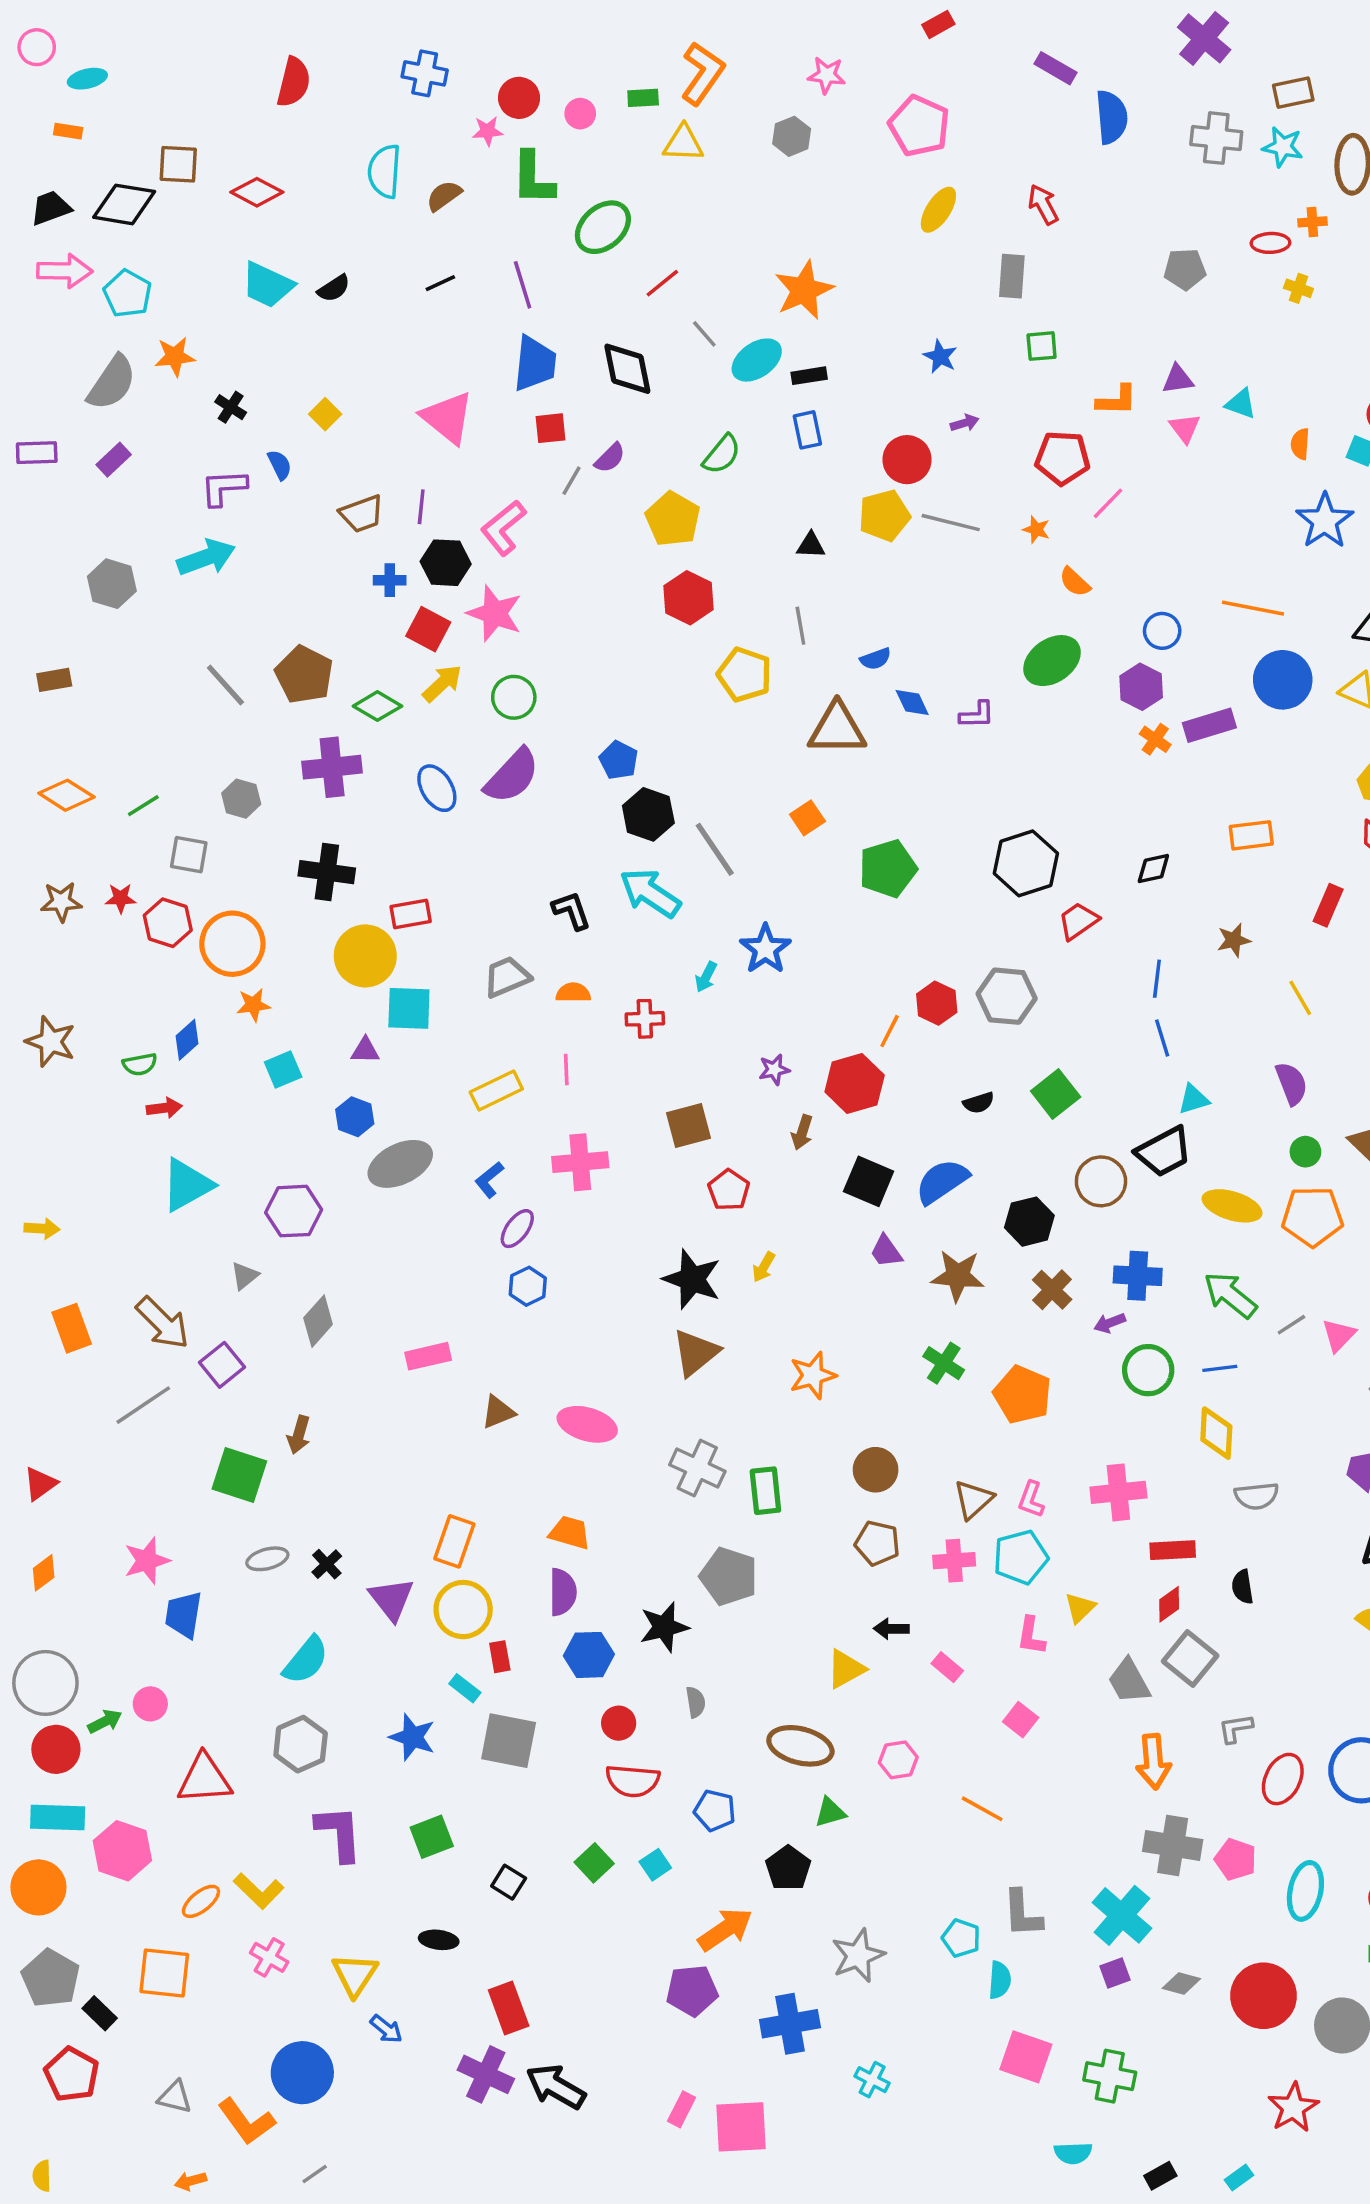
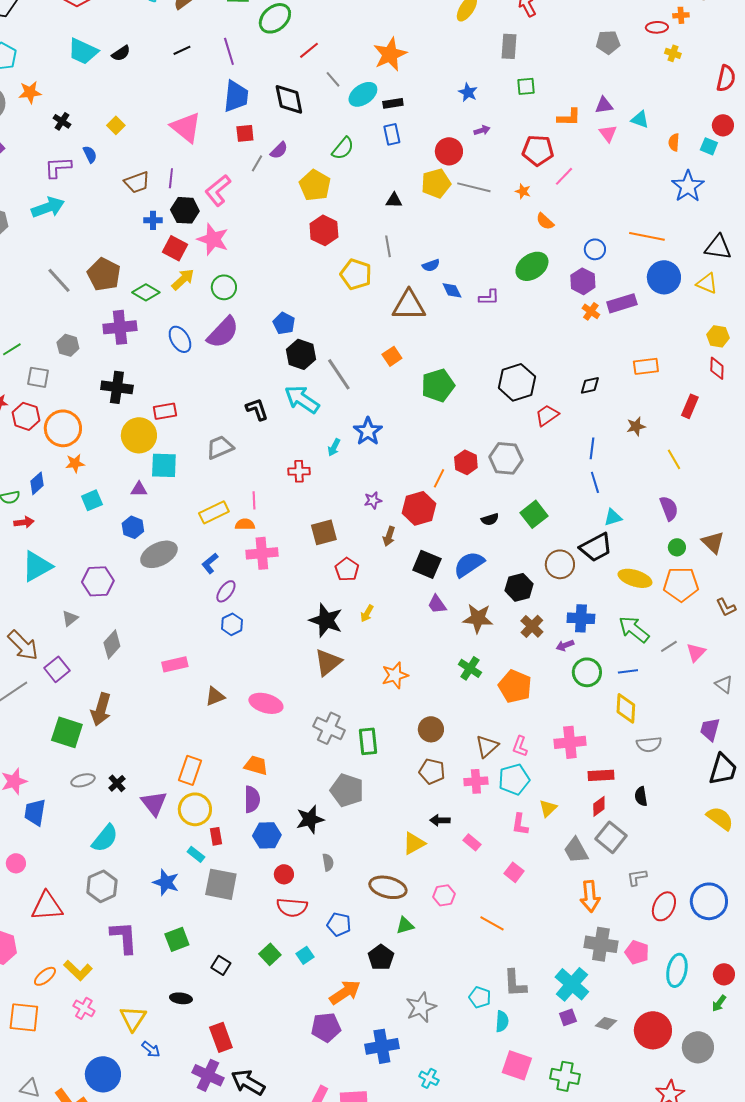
orange semicircle: (573, 993) -> (245, 524), moved
brown arrow: (299, 1435) -> (101, 709), size x1.5

